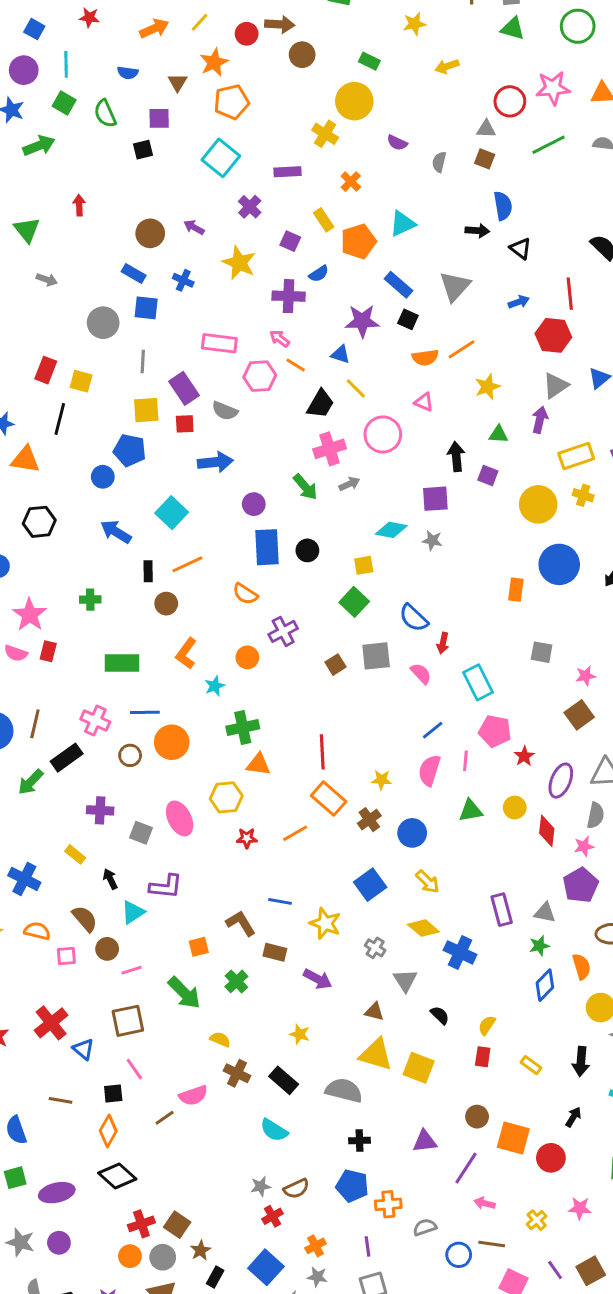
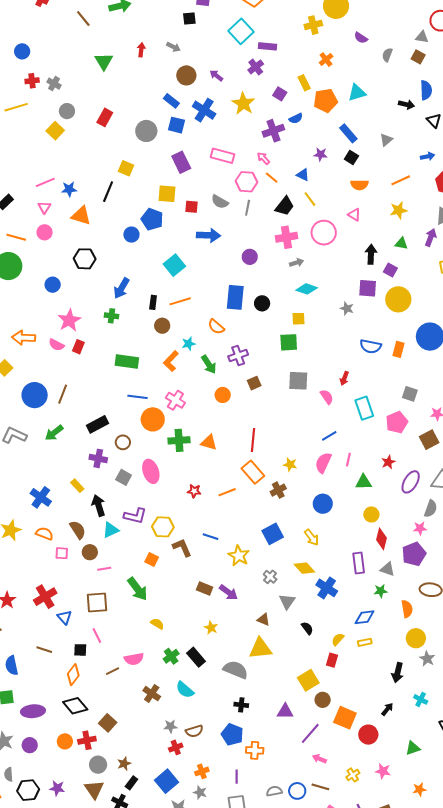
yellow cross: (325, 134) -> (313, 25), turned 36
purple rectangle: (288, 172) -> (267, 46), moved
gray arrow: (47, 280) -> (173, 47), moved
blue cross: (183, 280) -> (204, 110), size x1.6
gray triangle: (455, 286) -> (386, 140), size x0.6
purple cross: (289, 296) -> (273, 131), turned -30
purple star: (362, 321) -> (321, 154), size x0.6
orange line: (461, 349) -> (401, 180), moved
gray line: (143, 362) -> (248, 208), moved
red rectangle: (46, 370) -> (105, 117), moved
purple rectangle: (184, 388) -> (181, 162), moved
green arrow: (305, 487) -> (209, 364), moved
purple square: (435, 499) -> (368, 288), moved
purple circle: (254, 504) -> (250, 257), moved
yellow circle: (538, 504) -> (398, 299), moved
cyan diamond: (391, 530) -> (307, 289), moved
blue arrow: (116, 532) -> (122, 288), moved, turned -100
green square: (354, 602) -> (289, 342), turned 36
blue semicircle: (414, 618) -> (371, 346), moved, turned -40
orange circle: (247, 657) -> (223, 395), moved
brown square: (335, 665) -> (254, 383), moved
cyan star: (215, 686) -> (189, 344), moved
pink cross: (95, 720) -> (175, 400), moved
green cross: (243, 727) -> (179, 440), moved
pink pentagon: (495, 731) -> (397, 422), moved, turned 30
brown circle: (130, 755) -> (123, 442), moved
black rectangle: (67, 758) -> (98, 424), moved
yellow hexagon: (226, 797) -> (163, 527), moved
yellow circle: (515, 808) -> (371, 514), moved
green triangle: (471, 811) -> (364, 482), moved
red diamond: (547, 831) -> (382, 539), moved
blue circle: (412, 833) -> (323, 504), moved
black arrow: (110, 879) -> (99, 505), size x1.5
orange square: (199, 947) -> (152, 559), turned 32
brown rectangle: (275, 952) -> (205, 588), moved
green cross: (236, 981) -> (171, 656), moved
blue diamond: (545, 985) -> (365, 617), moved, turned 30
yellow triangle: (376, 1054) -> (260, 649), turned -30
yellow rectangle: (531, 1065) -> (365, 642), moved, turned -56
yellow square: (419, 1068) -> (308, 680), moved, turned 30
brown cross: (237, 1073) -> (152, 694), moved
brown square: (177, 1225) -> (108, 723), moved
gray semicircle: (425, 1227) -> (274, 791), moved
orange circle: (130, 1256) -> (65, 741), moved

